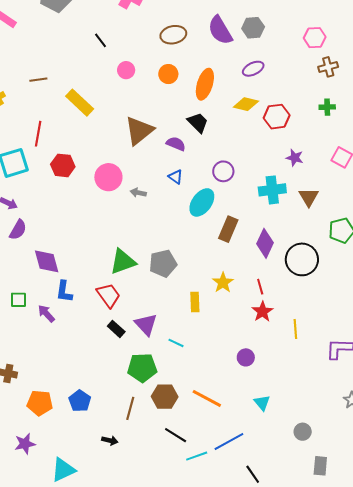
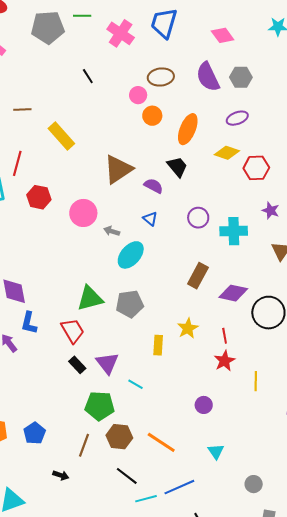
pink circle: (126, 70) -> (138, 95), moved
cyan cross: (272, 190) -> (234, 231), moved
cyan ellipse: (202, 202) -> (131, 255), moved
purple diamond: (265, 243) -> (233, 293), turned 72

